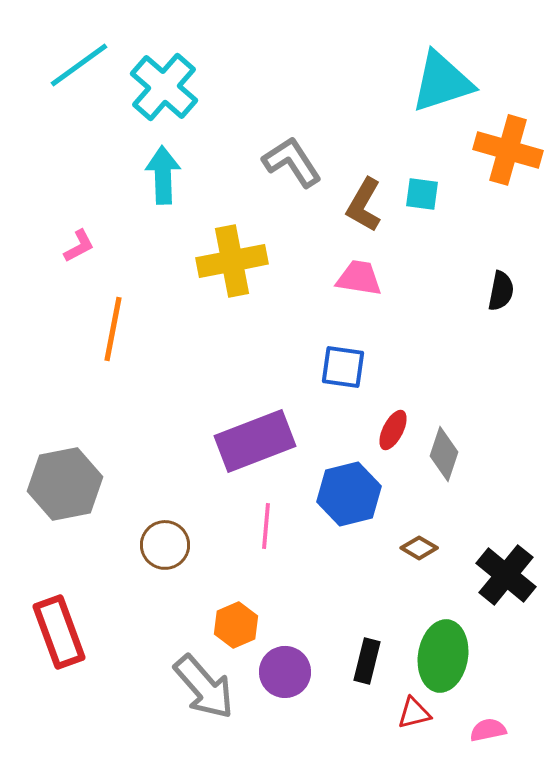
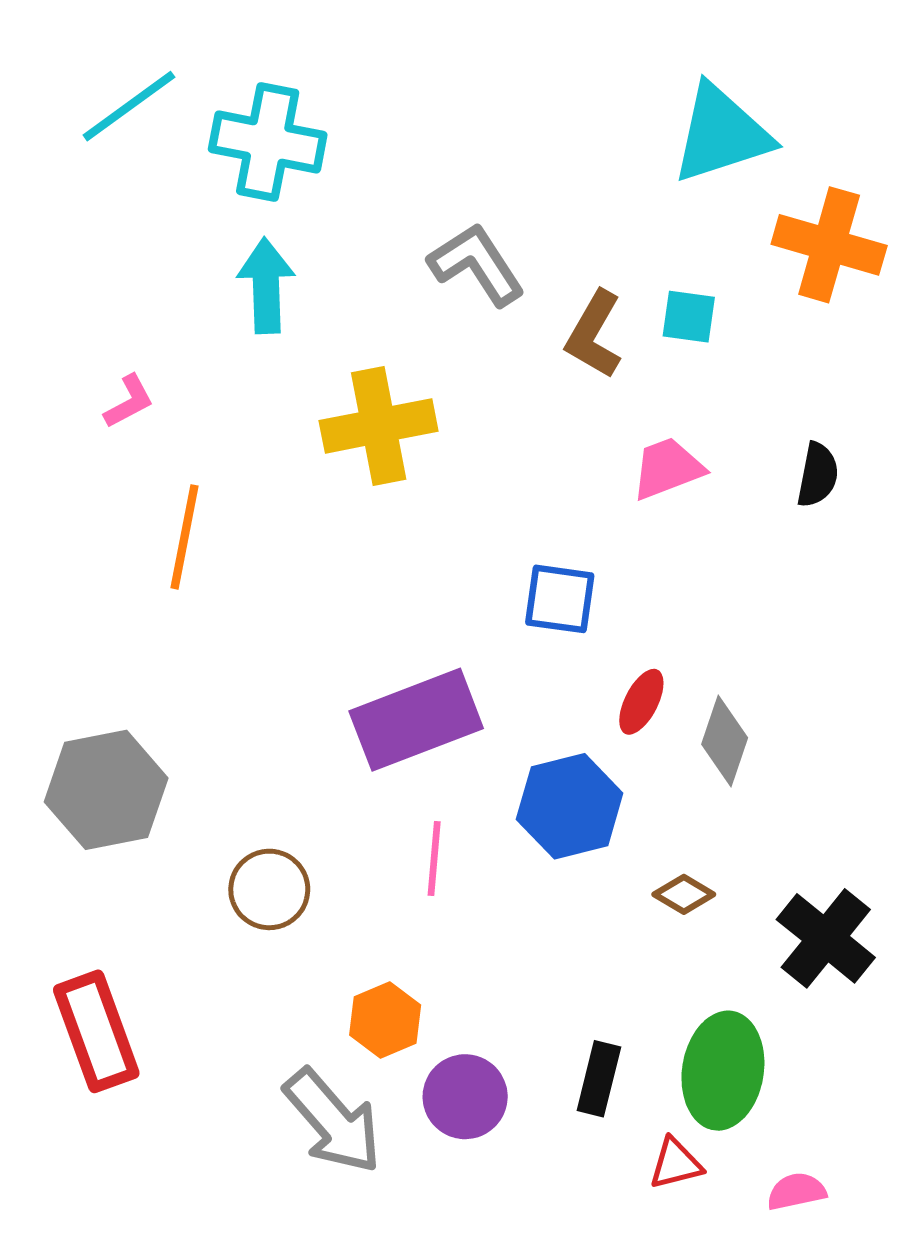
cyan cross: (164, 87) -> (268, 142), turned -30
pink trapezoid: (359, 278) -> (667, 468), moved, turned -30

